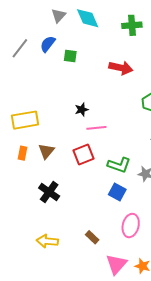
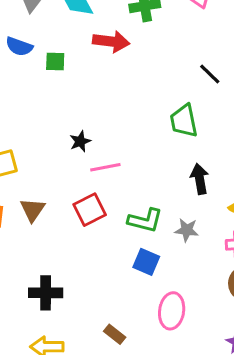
blue semicircle: (48, 44) -> (19, 46), turned -102
red arrow: (121, 68) -> (111, 41), moved
black cross: (49, 192) -> (46, 293), moved, turned -30

